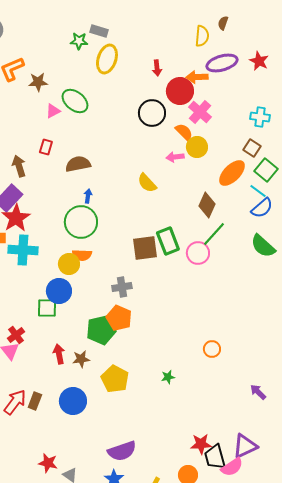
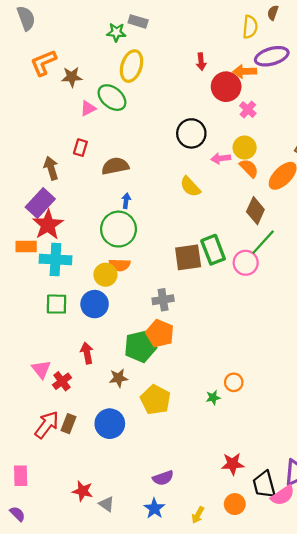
yellow ellipse: (107, 59) -> (132, 66), moved
pink cross: (200, 112) -> (248, 110), size x0.7
black circle: (152, 113) -> (191, 133), moved
orange semicircle: (184, 132) -> (249, 168), moved
green square: (47, 308) -> (57, 304), moved
red cross: (16, 335) -> (62, 381), moved
orange circle: (212, 349) -> (234, 382), moved
red arrow: (59, 354) -> (87, 353), moved
red star: (201, 444) -> (233, 464), moved
purple semicircle: (122, 451) -> (163, 478), size x0.7

